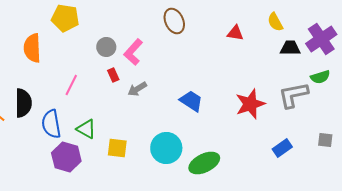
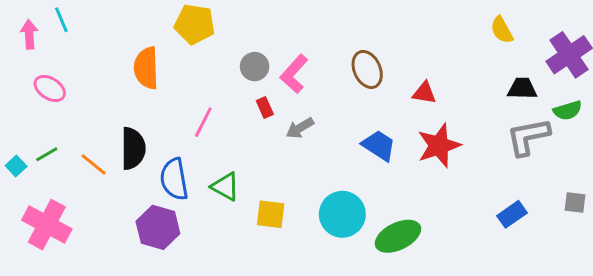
brown ellipse: (174, 21) -> (367, 69), moved
red triangle: (235, 33) -> (424, 93), moved
black trapezoid: (290, 48) -> (522, 88), moved
red star: (250, 104) -> (439, 146), moved
purple hexagon: (66, 157) -> (158, 227), moved

